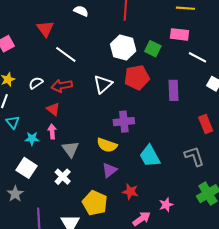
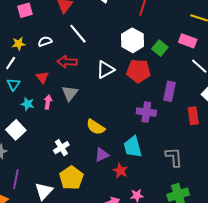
white semicircle: (36, 83) -> (45, 41), moved
red triangle: (53, 109) -> (42, 77), moved
purple cross: (124, 122) -> (146, 112), moved
red rectangle: (206, 124) -> (193, 116), moved
gray triangle: (70, 149) -> (70, 93), moved
purple triangle: (109, 170) -> (102, 155), moved
white cross: (63, 177) -> (61, 148), moved
red star: (130, 192) -> (120, 171), moved

